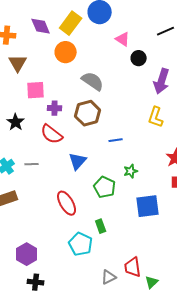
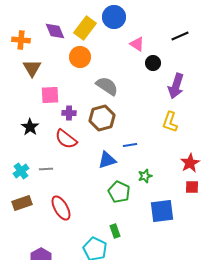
blue triangle: (78, 161) -> (107, 160), moved, turned 30
red ellipse: (67, 203) -> (61, 208), moved

